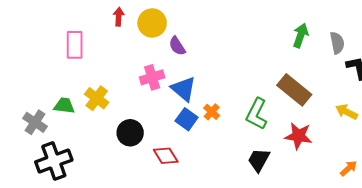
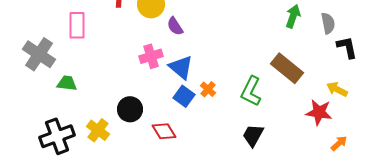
yellow cross: (97, 98) -> (98, 130), moved
gray cross: (35, 122) -> (39, 54), moved, size x1.4
red star: (298, 136) -> (319, 112), moved

